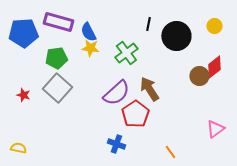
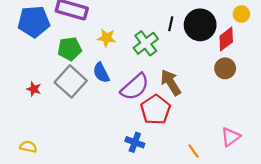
black line: (148, 24) -> (171, 24), moved
blue semicircle: (88, 32) -> (101, 73), moved
red diamond: (214, 67) -> (226, 39), moved
pink triangle: (215, 129) -> (231, 137), moved

